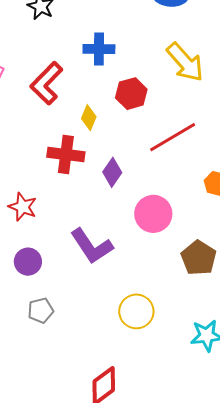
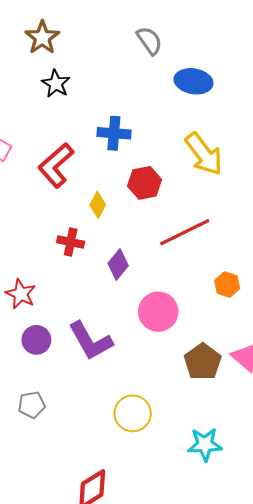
red cross: (66, 155) -> (71, 242), size x0.7
purple circle: (28, 262) -> (36, 340), moved

